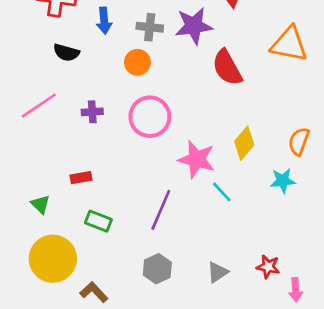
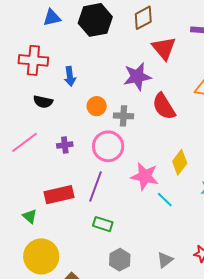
gray cross: (150, 27) -> (124, 116), moved
red rectangle: (81, 178) -> (59, 195), size x1.8
purple line: (161, 210) -> (95, 187), moved
green rectangle: (98, 221) -> (103, 224), moved

